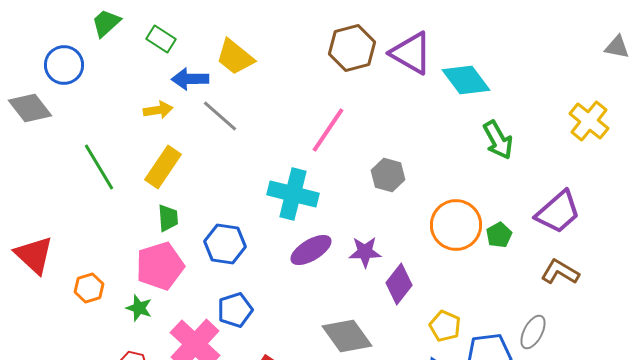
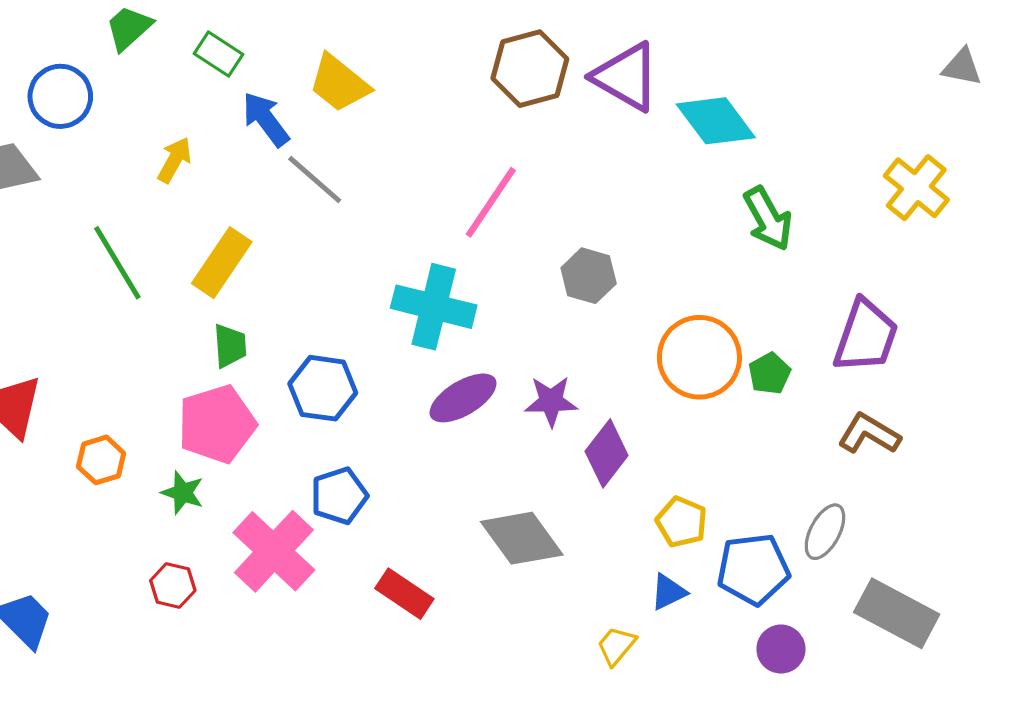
blue arrow: (190, 79) -> (266, 119), turned 54
yellow arrow: (158, 110) -> (174, 160), moved, turned -52
purple trapezoid: (558, 212) -> (866, 336), turned -30

